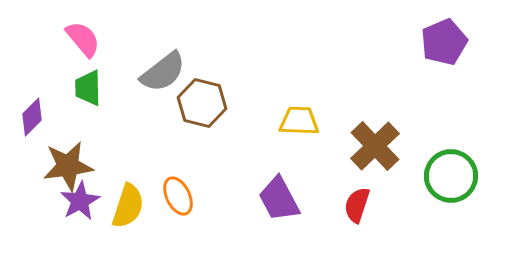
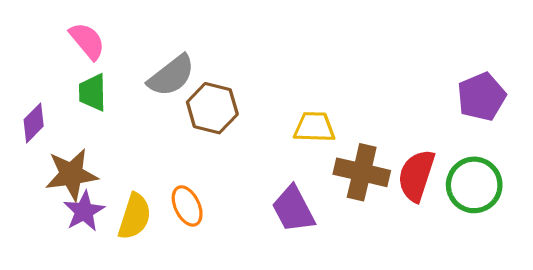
purple pentagon: (444, 42) -> (482, 97), moved
brown cross: (375, 146) -> (362, 172), moved, turned -33
red semicircle: (357, 205) -> (416, 175), moved, size x1.4

